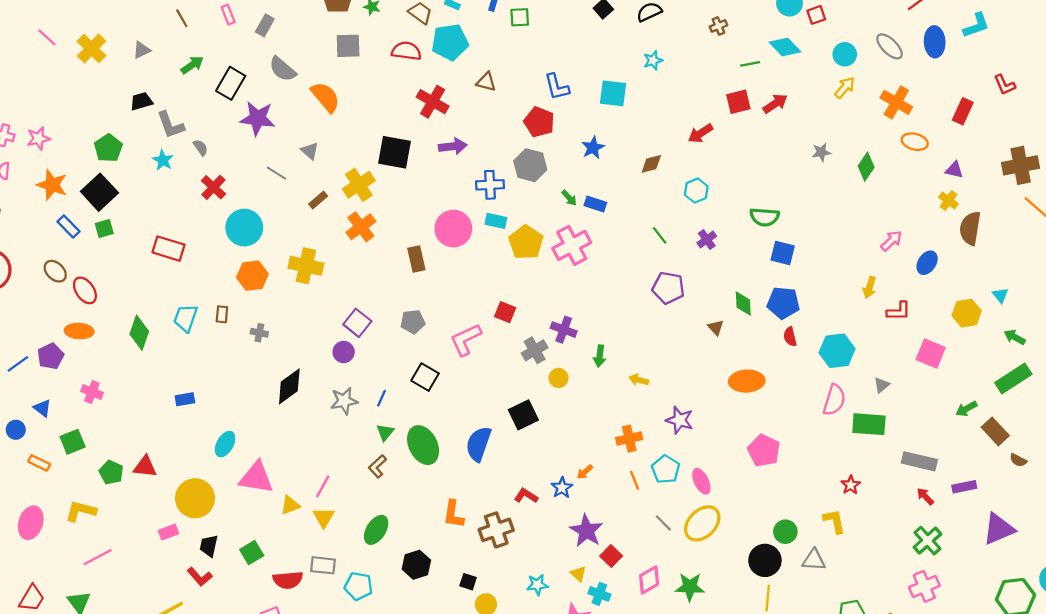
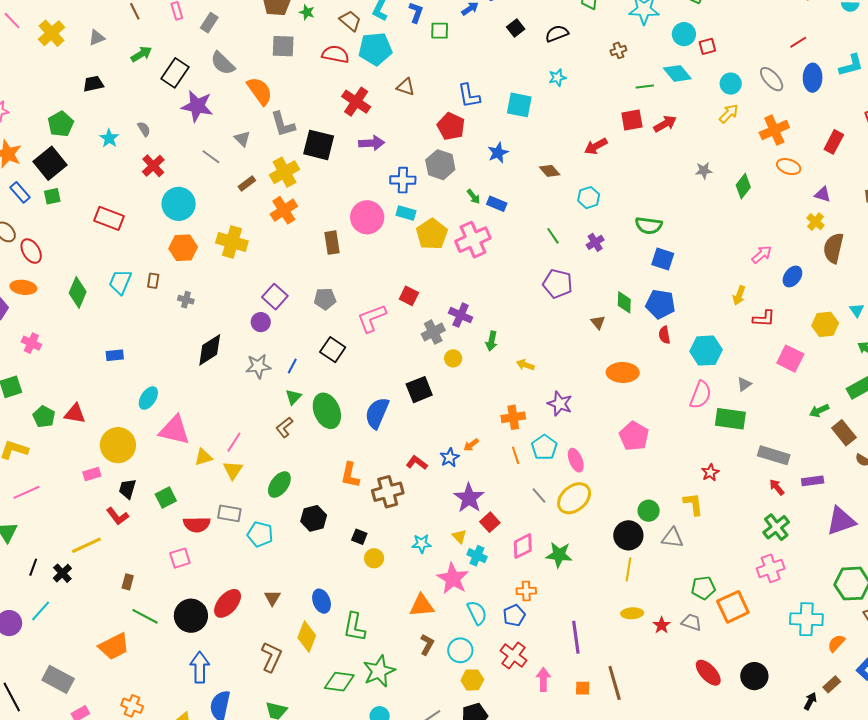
orange cross: (896, 102) -> (774, 130), turned 32
gray L-shape: (170, 125) -> (283, 124), moved
brown diamond: (651, 164) -> (550, 171), turned 60

